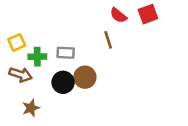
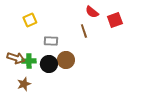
red square: (148, 14) -> (115, 20), moved
yellow square: (17, 42) -> (30, 20), moved
green cross: (37, 57) -> (29, 61), moved

